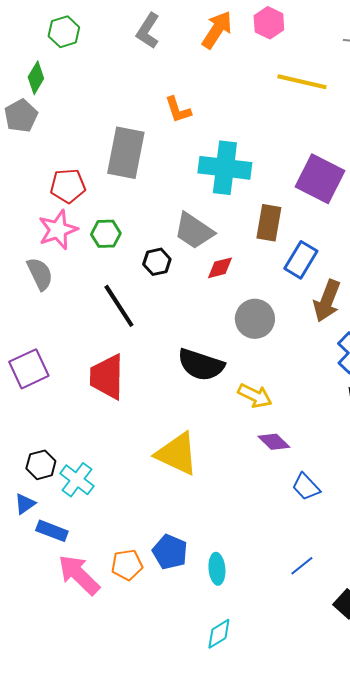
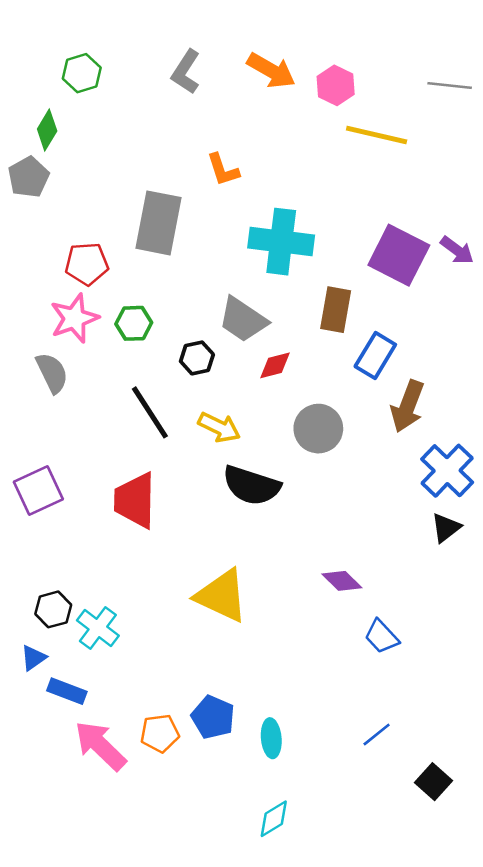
pink hexagon: (269, 23) -> (336, 85), moved
orange arrow: (217, 30) -> (271, 71), turned 87
yellow arrow: (255, 396) -> (219, 427), moved

